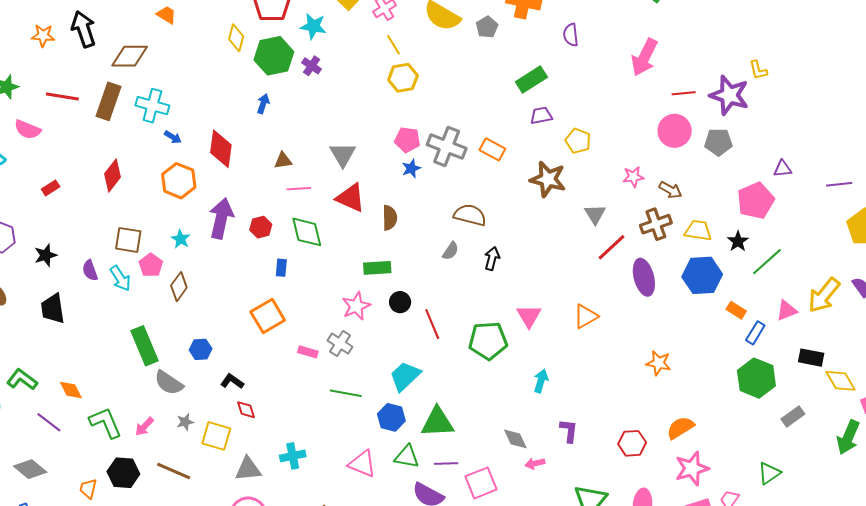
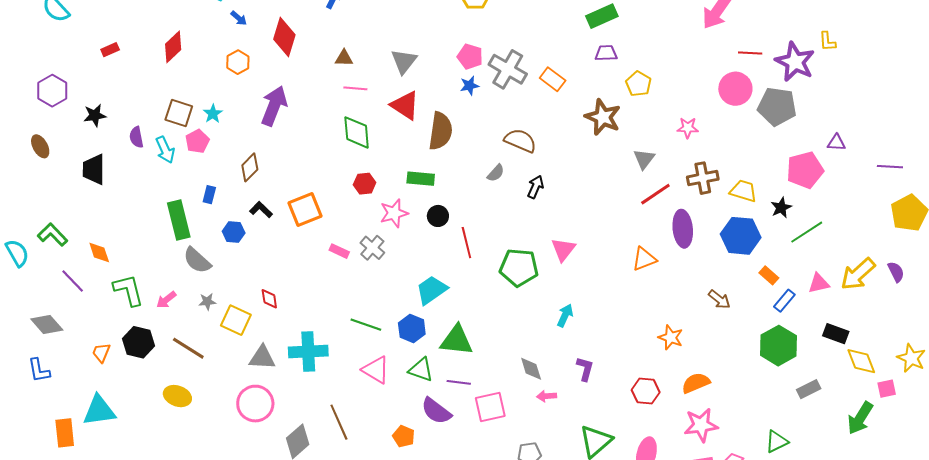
gray pentagon: (718, 142) -> (777, 106), size x1.4
orange hexagon: (179, 181) -> (238, 62), size x0.7
brown arrow: (670, 190) -> (719, 299), moved
brown semicircle: (390, 218) -> (441, 131), size x1.5
red hexagon: (261, 227) -> (365, 184), moved
cyan star: (181, 239) -> (213, 114), moved
blue rectangle: (281, 268) -> (209, 195), moved
brown diamond: (179, 287) -> (250, 167), moved
orange triangle: (586, 316) -> (644, 259), moved
orange star: (659, 363) -> (671, 337), moved
black L-shape: (232, 381) -> (261, 210), moved
green line: (346, 393) -> (366, 325), moved
cyan cross: (293, 456) -> (308, 352), size x1.5

